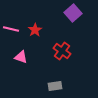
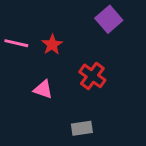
pink triangle: (21, 57) -> (43, 89), moved

